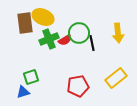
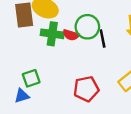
green cross: (49, 39) -> (52, 34), turned 30
red semicircle: (65, 40) -> (71, 35), turned 48

